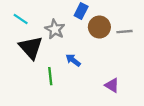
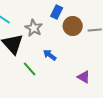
green line: (50, 76) -> (30, 69), turned -35

